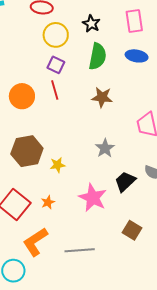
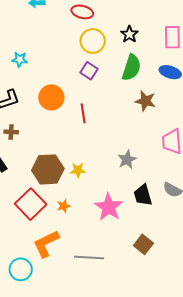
red line: (55, 90) -> (83, 113), moved
brown star: (102, 97) -> (145, 101), moved
brown hexagon: (27, 151) -> (48, 169), moved
black trapezoid: (125, 181) -> (143, 195), turned -70

